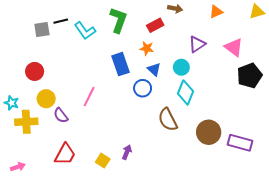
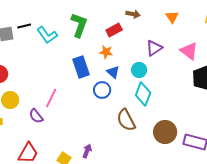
orange triangle: (216, 12) -> (172, 17), turned -40
purple semicircle: (61, 115) -> (36, 116), moved

